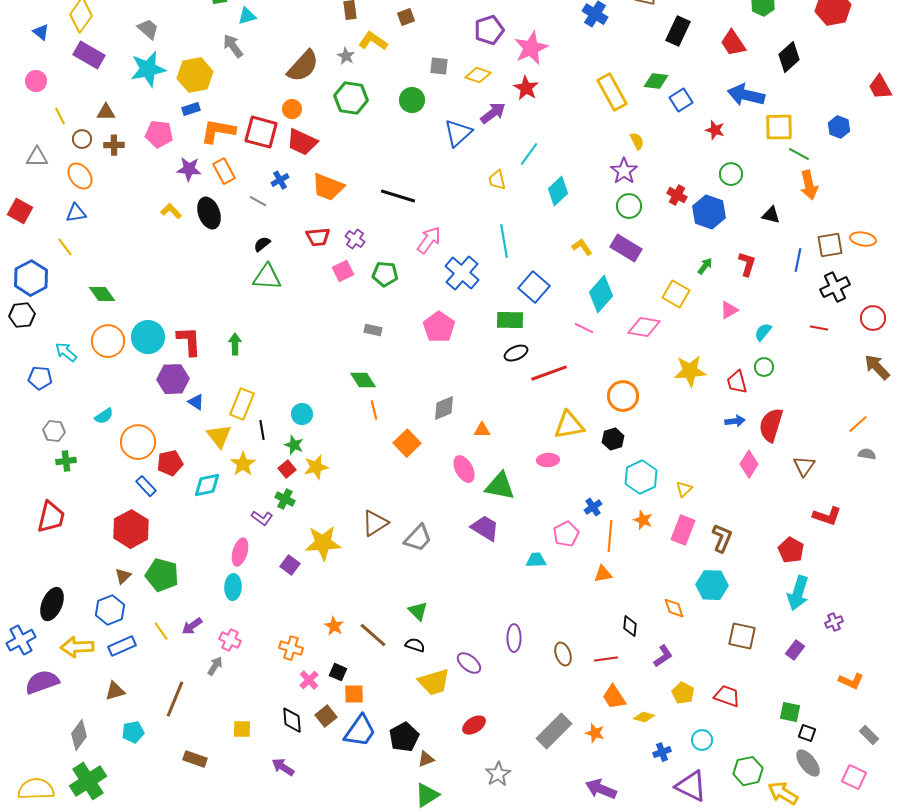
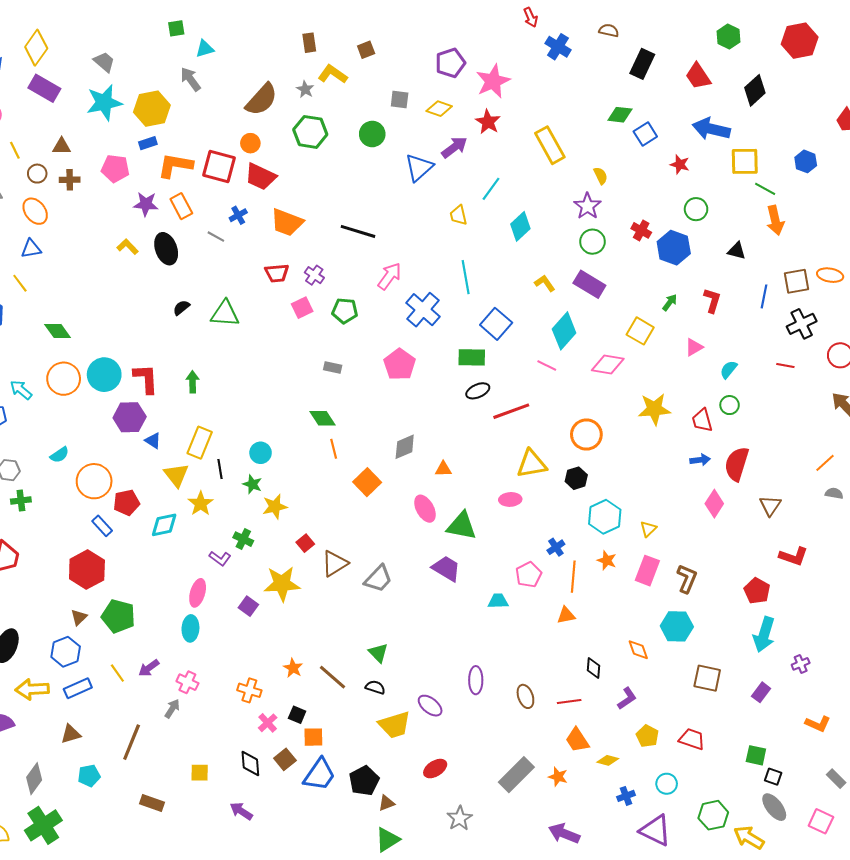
yellow rectangle: (612, 92) -> (550, 145), moved
black semicircle: (262, 244) -> (181, 308), moved
red square: (287, 469) -> (305, 543), moved

